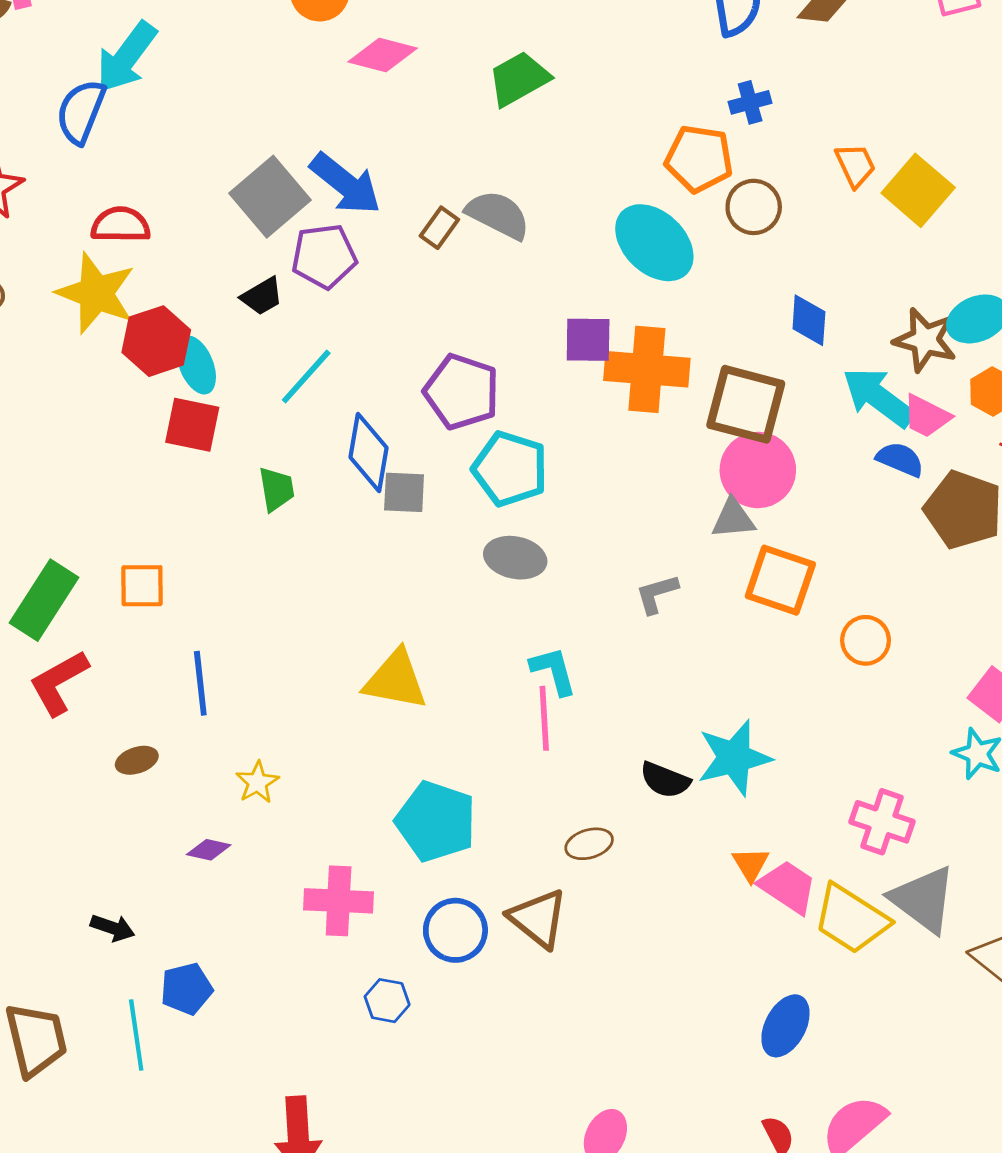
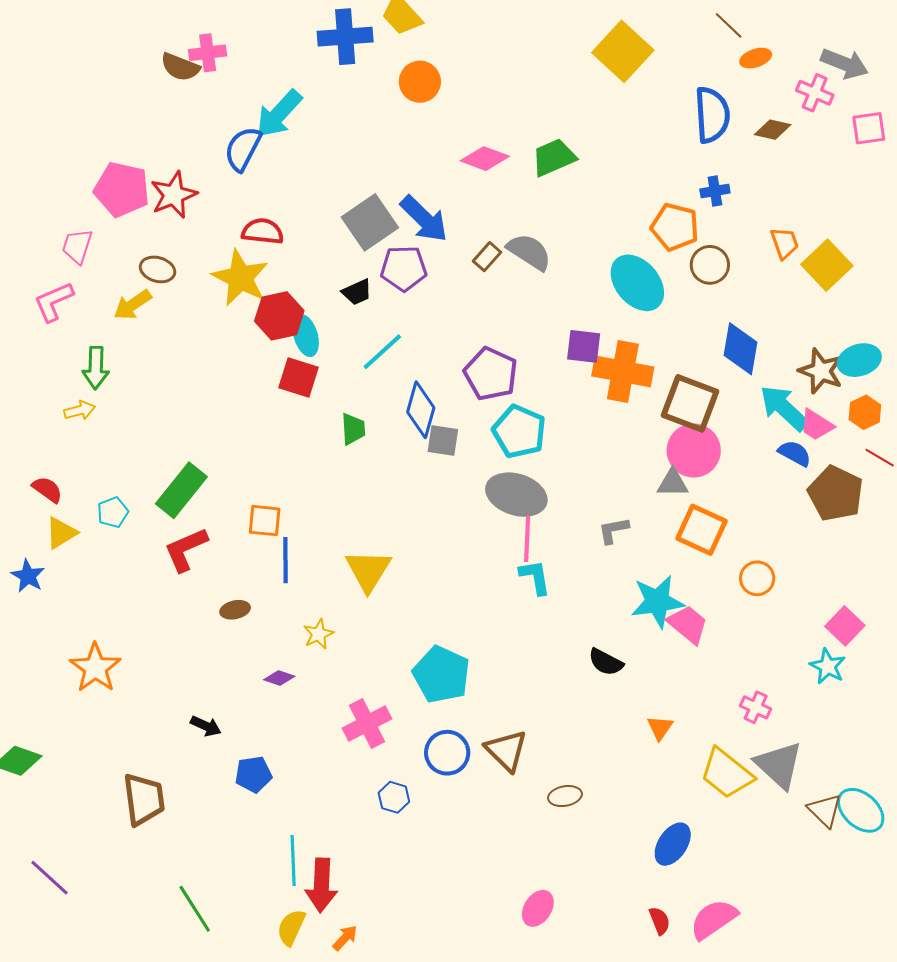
pink diamond: (383, 55) -> (485, 159), moved
blue diamond: (809, 320) -> (741, 349), size x1.4
gray ellipse: (515, 558) -> (516, 495), size x1.4
orange square: (142, 586) -> (265, 521), moved
yellow triangle: (396, 680) -> (368, 570), moved, turned 45
pink line: (544, 718) -> (527, 539), moved
cyan star: (734, 758) -> (657, 602), moved
pink cross: (882, 822) -> (756, 707), size x0.7
brown ellipse: (589, 844) -> (565, 796), moved
pink trapezoid: (788, 887) -> (688, 624), moved
pink cross: (339, 901) -> (367, 723), turned -36
cyan line: (136, 1035) -> (293, 860), moved

